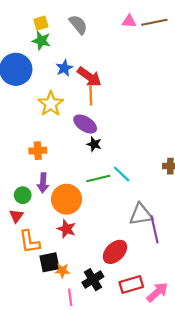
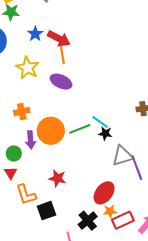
black star: (94, 144) -> (105, 133), moved
orange circle: (67, 199) -> (51, 131), moved
orange star: (62, 271) -> (110, 211), moved

